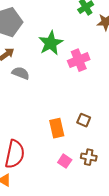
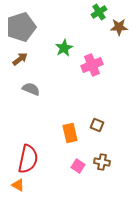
green star: (51, 43) -> (64, 48), size x0.7
gray semicircle: (21, 73) -> (31, 89), moved

